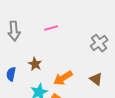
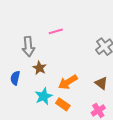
gray arrow: (14, 31) -> (28, 47), moved

